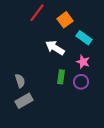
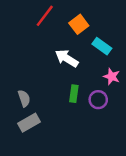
pink star: (83, 62) -> (112, 77), moved

